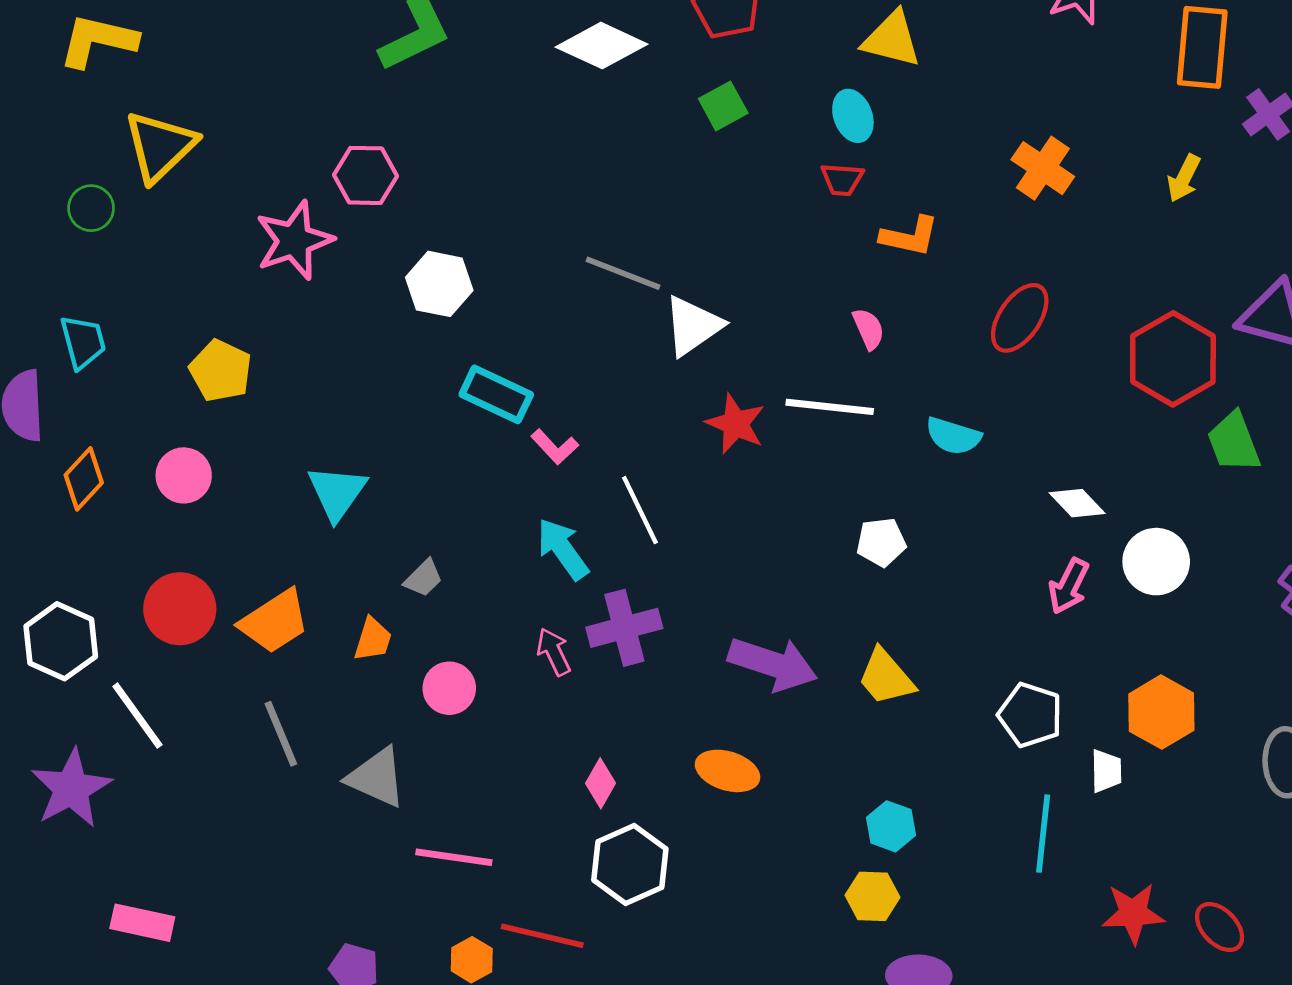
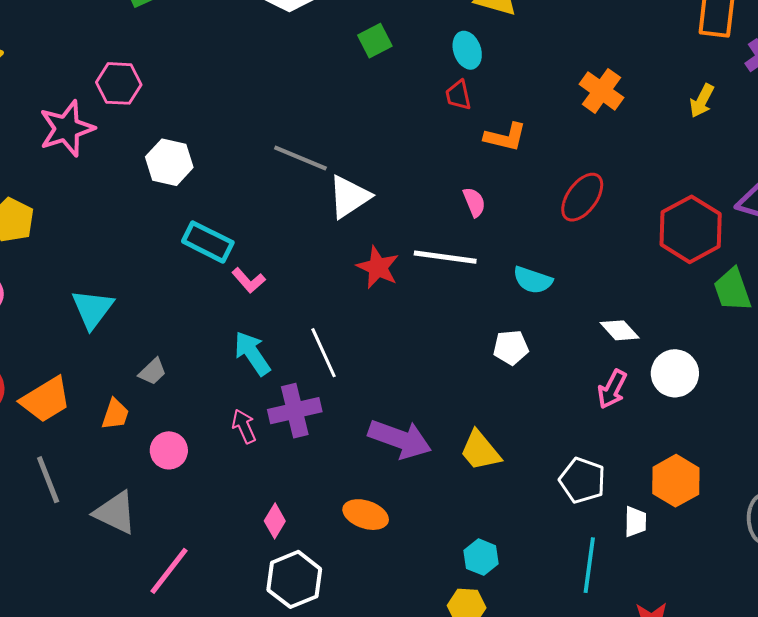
red trapezoid: (842, 179) -> (458, 95), turned 72
white line: (640, 510) -> (323, 353), moved
white pentagon: (881, 542) -> (511, 347), moved
pink line: (454, 857) -> (169, 571), turned -62

